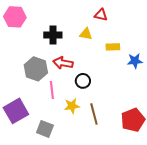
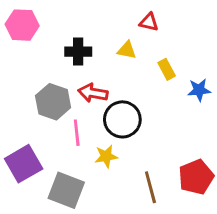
yellow rectangle: (113, 47) -> (167, 69), turned 64
black circle: (83, 81) -> (122, 119), size x1.6
brown line: (94, 114) -> (150, 187), moved
gray square: (45, 129) -> (66, 190), size x1.4

